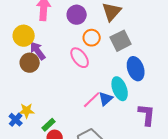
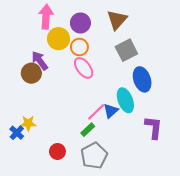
yellow circle: (24, 36) -> (59, 39), moved
orange circle: (92, 38) -> (79, 47), moved
green rectangle: (49, 125) -> (88, 130), moved

